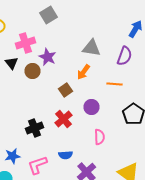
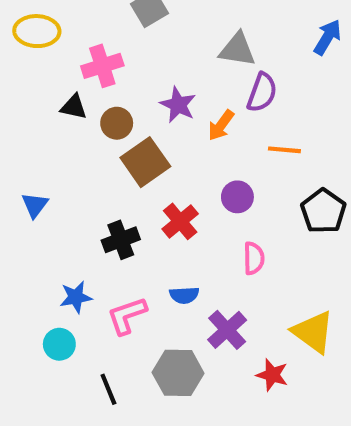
gray triangle: (92, 48) -> (237, 50), moved
purple semicircle: (124, 56) -> (262, 92), moved
purple star: (48, 57) -> (178, 105), moved
black triangle: (12, 63) -> (74, 107), turned -40
brown square: (66, 90) -> (145, 162), moved, size x1.6

